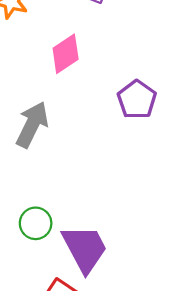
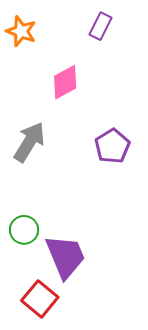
purple pentagon: (137, 100) -> (112, 146), moved

